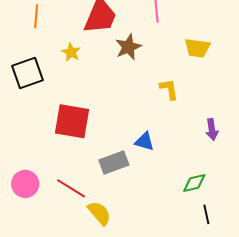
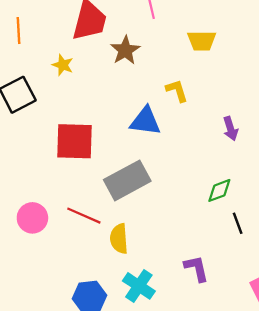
blue triangle: (144, 141) -> (145, 121), moved, size x1.4
gray rectangle: (114, 163) -> (127, 180), size x1.4
yellow semicircle: (99, 213) -> (119, 239), turned -136

